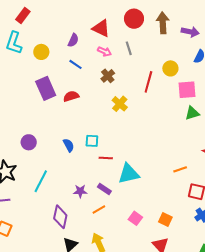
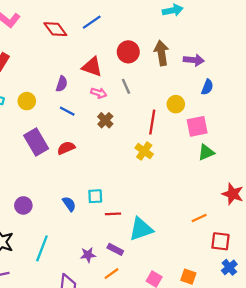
yellow cross: (120, 104) -> (144, 151), moved

